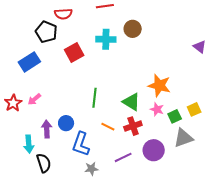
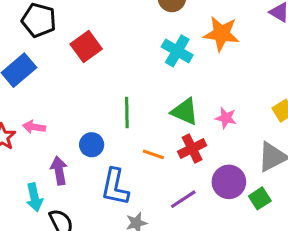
cyan cross: (106, 39) -> (177, 51), moved, turned 36
orange star: (159, 85) -> (221, 34), moved
pink arrow: (34, 99) -> (34, 127), turned 56
green square: (175, 116) -> (260, 198), moved
blue circle: (66, 123) -> (92, 145), moved

